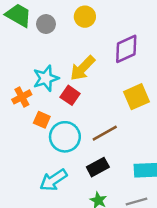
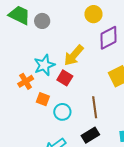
yellow circle: (85, 17) -> (93, 14), moved
brown line: (105, 133) -> (95, 107), turned -65
cyan circle: (65, 137) -> (62, 112), size x0.7

